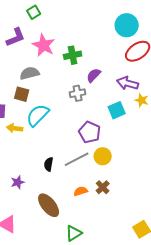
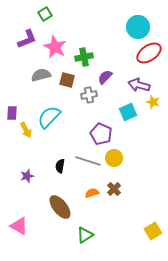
brown square: (22, 94) -> (67, 80), moved
yellow arrow: (15, 128) -> (26, 130), turned -126
gray line: (77, 159) -> (88, 161), turned 45
purple star: (18, 182) -> (27, 176), moved

